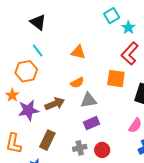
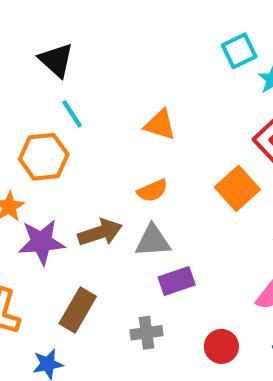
black triangle: (38, 22) -> (56, 60), moved
orange square: (116, 79) -> (237, 188), turned 36
gray triangle: (89, 100) -> (153, 241), moved
red circle: (102, 150) -> (221, 346), moved

